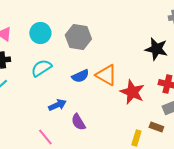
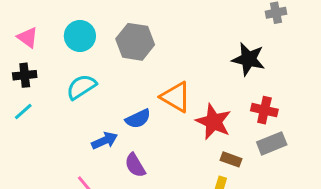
blue semicircle: (80, 76) -> (138, 119), moved
brown rectangle: (156, 127) -> (231, 159), moved

